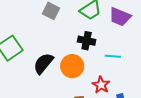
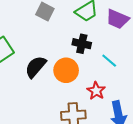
cyan line: (113, 56) -> (109, 61), turned 35

